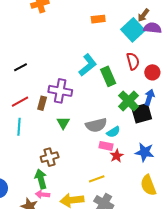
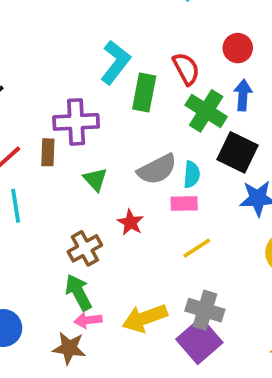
red semicircle: (133, 61) -> (186, 69), moved
green rectangle: (108, 76) -> (144, 93), moved, turned 48
black square: (142, 113) -> (237, 152), moved, turned -35
cyan semicircle: (113, 132) -> (192, 175), turned -40
red star: (117, 156) -> (130, 222), moved
yellow line: (97, 179) -> (197, 248), moved

